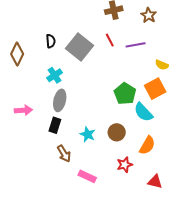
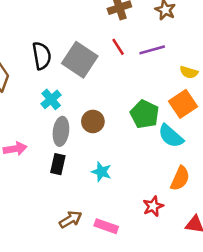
black semicircle: (51, 41) -> (42, 56), size x1.5
brown circle: (117, 132) -> (93, 121), moved
brown arrow: (64, 154) -> (71, 219), moved, turned -84

